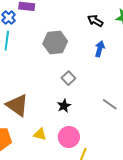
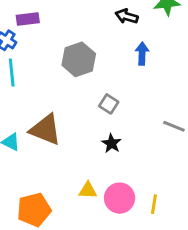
brown triangle: (17, 105) -> (45, 130), moved
pink circle: (69, 137) -> (120, 198), moved

